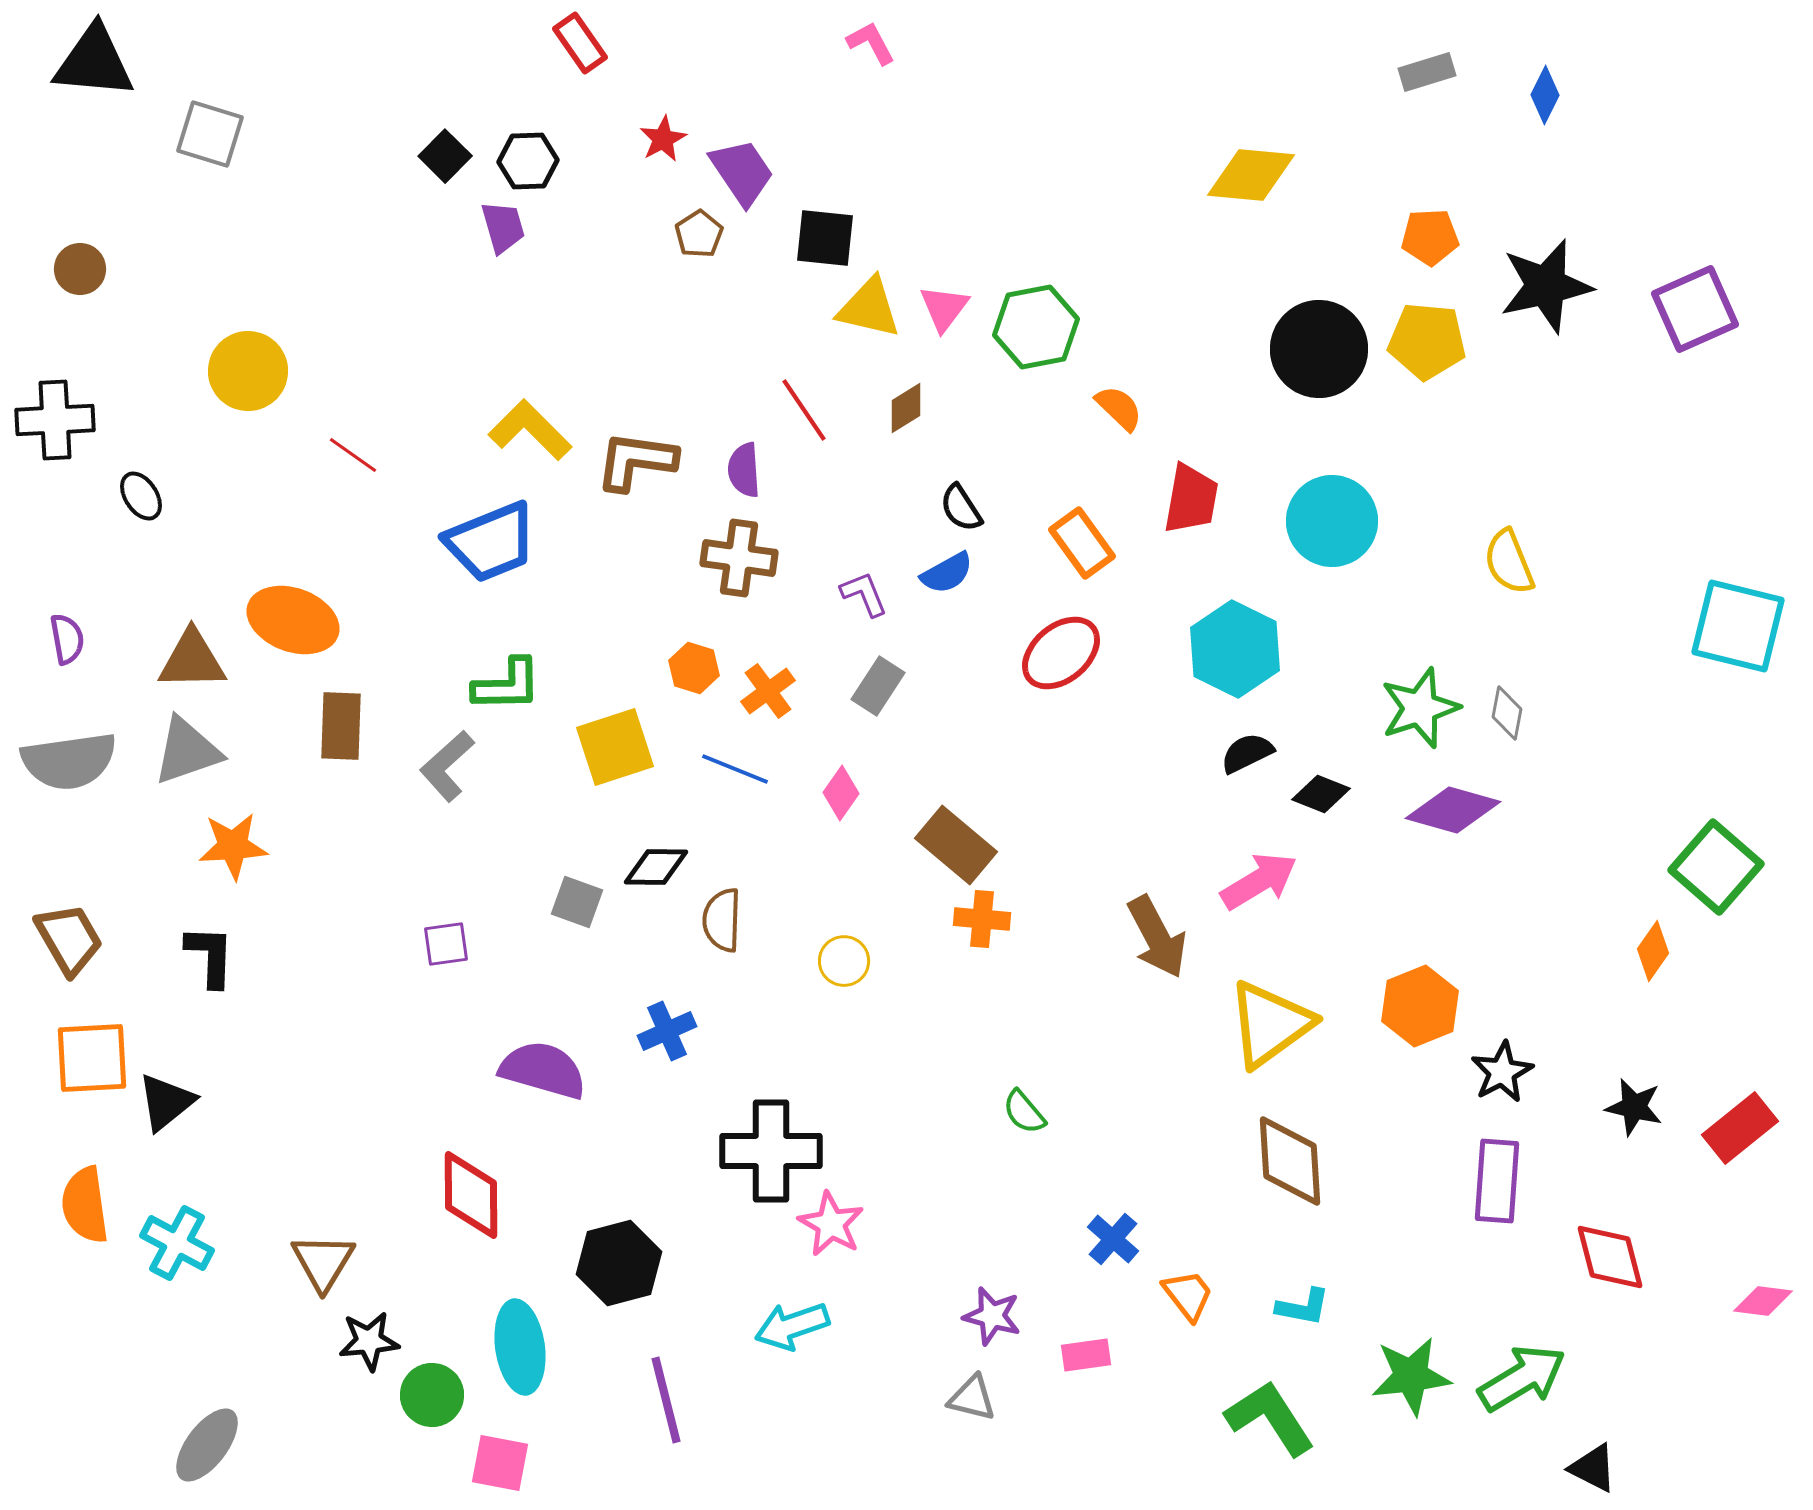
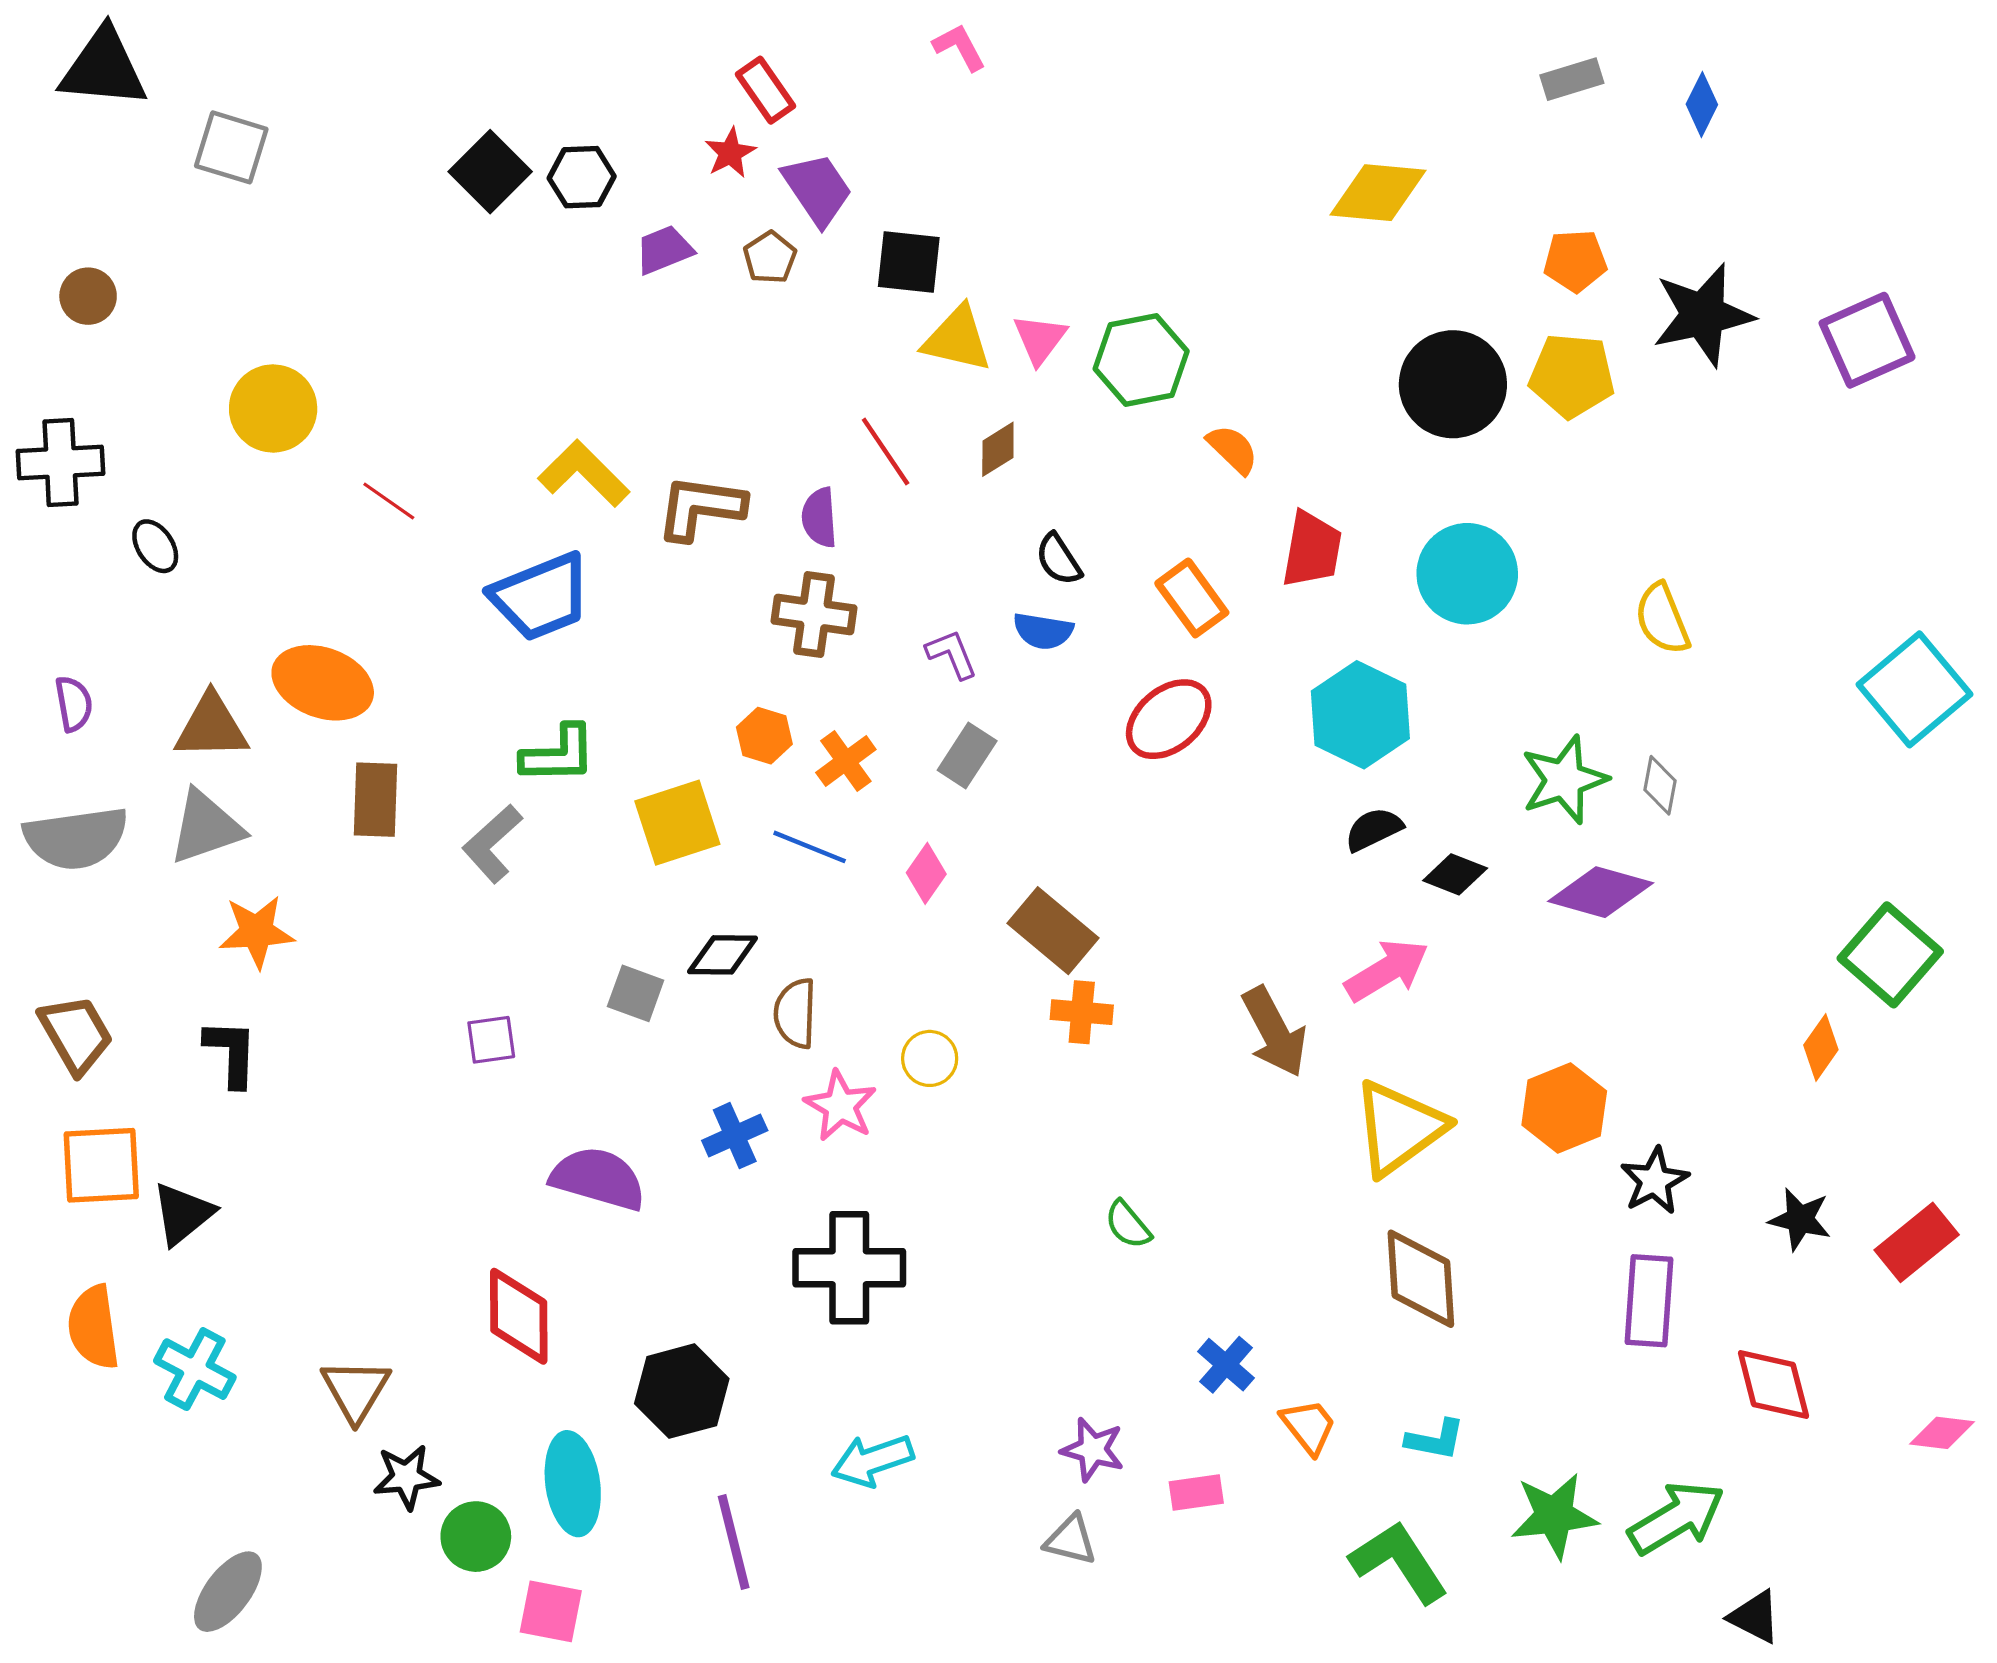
red rectangle: (580, 43) -> (766, 90), moved
black square: (445, 156) -> (490, 172), size x1.4
purple trapezoid: (503, 227) -> (664, 250), moved, turned -96
blue semicircle: (947, 573) -> (1043, 631), turned 38
cyan square: (1738, 626) -> (1914, 689), turned 36
pink star: (831, 1224) -> (840, 1106), moved

